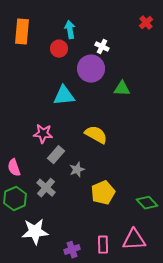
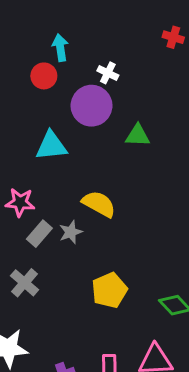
red cross: (146, 23) -> (173, 37), turned -32
gray star: (77, 170) -> (71, 232), moved

